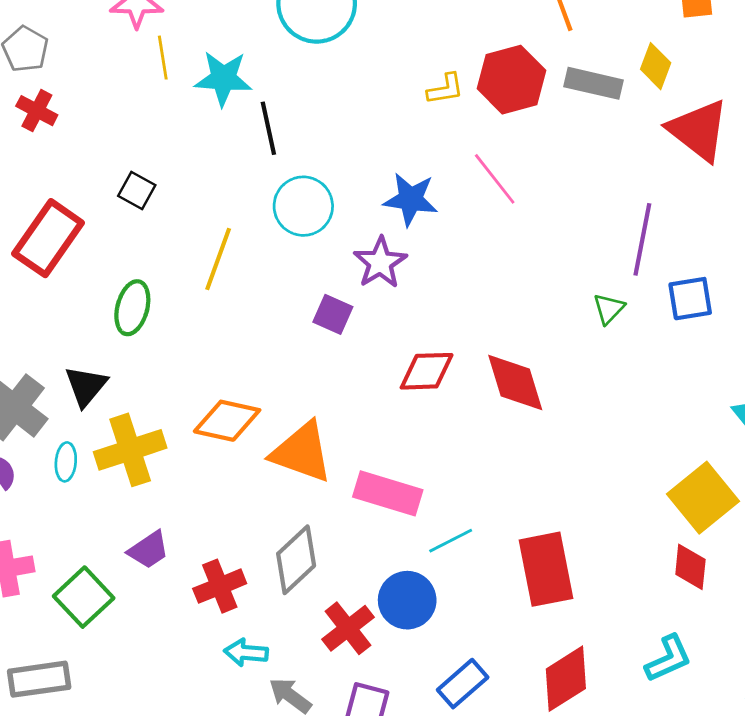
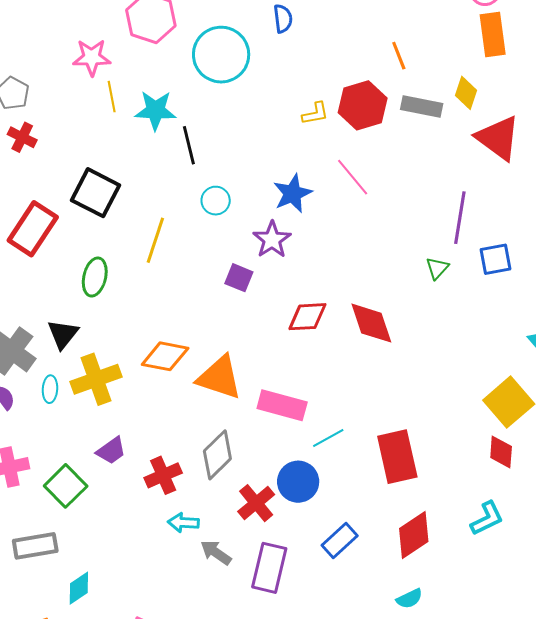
black square: (137, 190) -> (96, 193), size x1.8
blue star: (411, 199) -> (292, 193), turned -30
cyan circle: (303, 206) -> (216, 201), size x0.7

